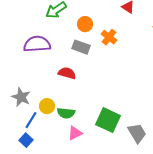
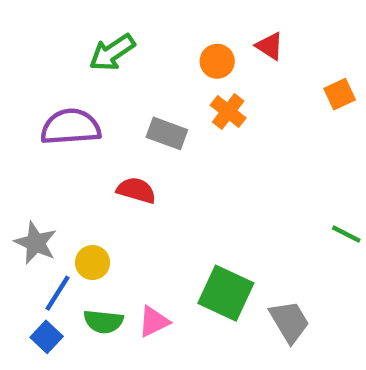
orange circle: (85, 24) -> (217, 61), moved
green semicircle: (66, 113) -> (103, 322), moved

